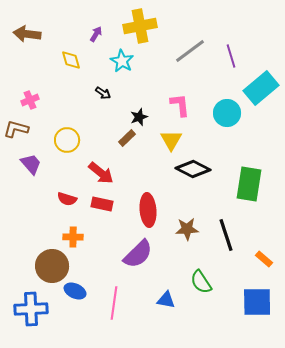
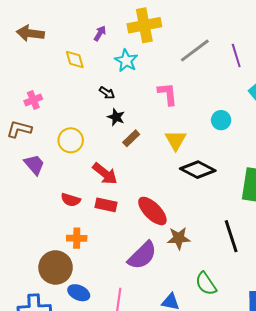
pink L-shape: (180, 105) -> (168, 94), moved
cyan circle: (227, 113) -> (221, 120), moved, size x0.7
black star: (139, 117) -> (116, 117), moved, turned -30
red ellipse: (148, 210) -> (152, 211), turned -40
brown star: (187, 229) -> (179, 238), moved

